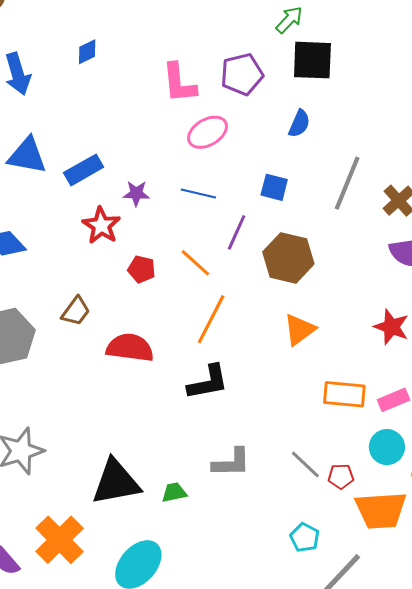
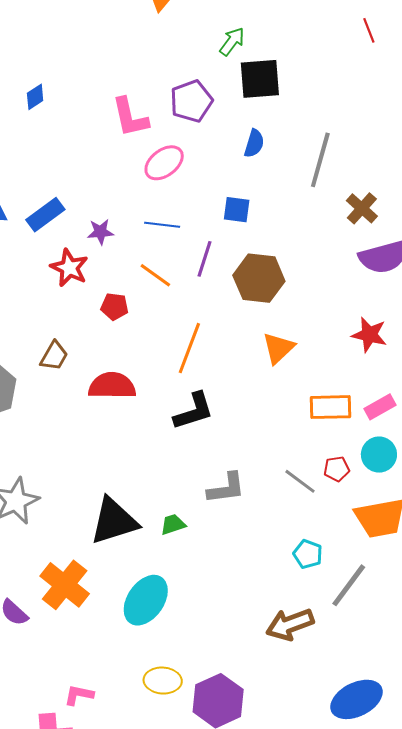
gray line: (347, 183) -> (320, 160), moved
orange line: (195, 263) -> (155, 275), moved
red pentagon: (341, 476) -> (337, 469), moved

